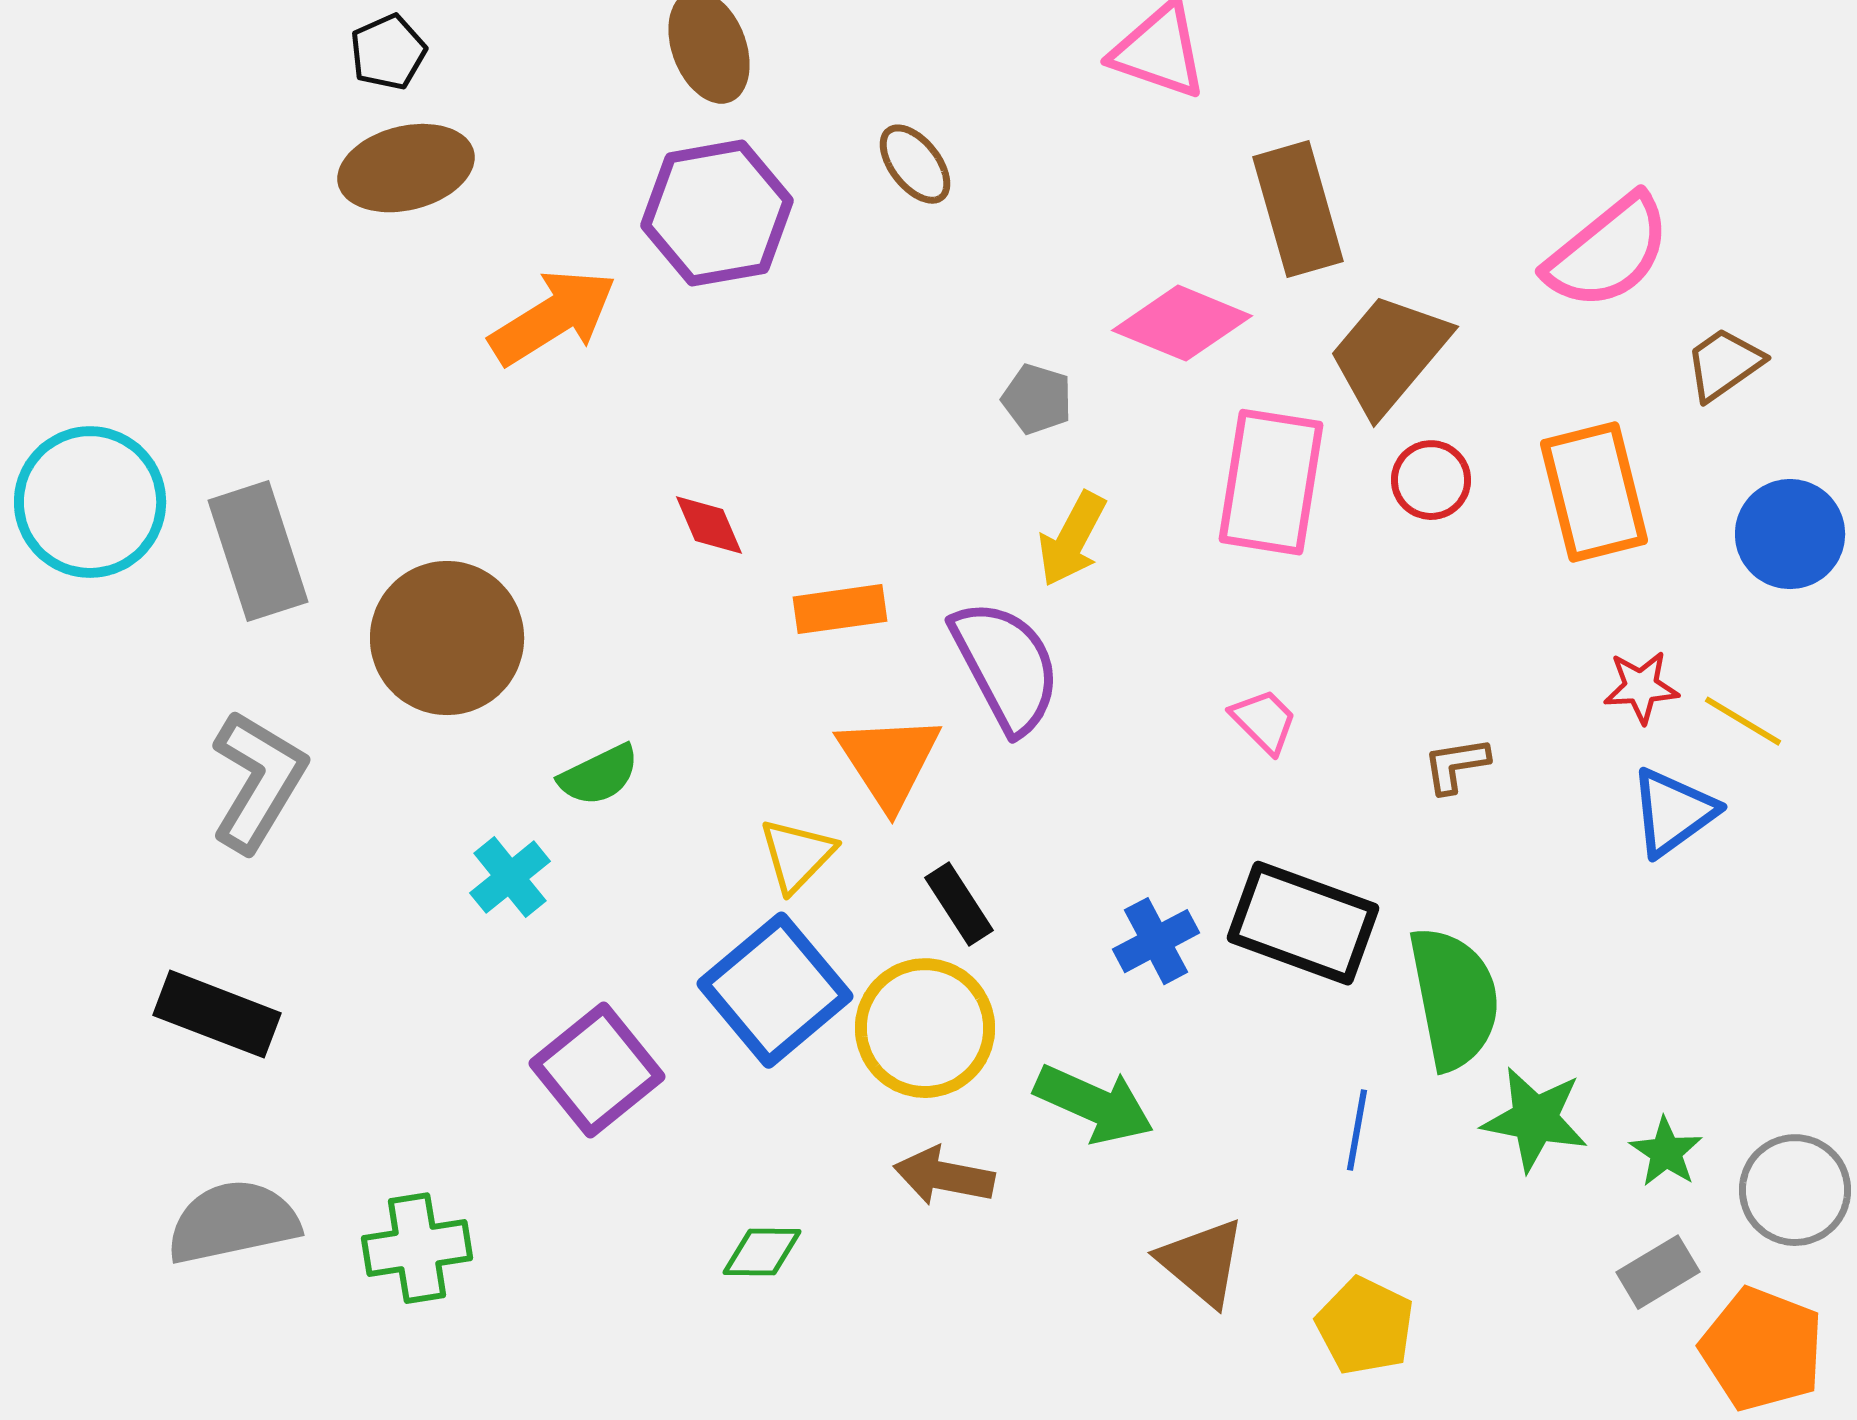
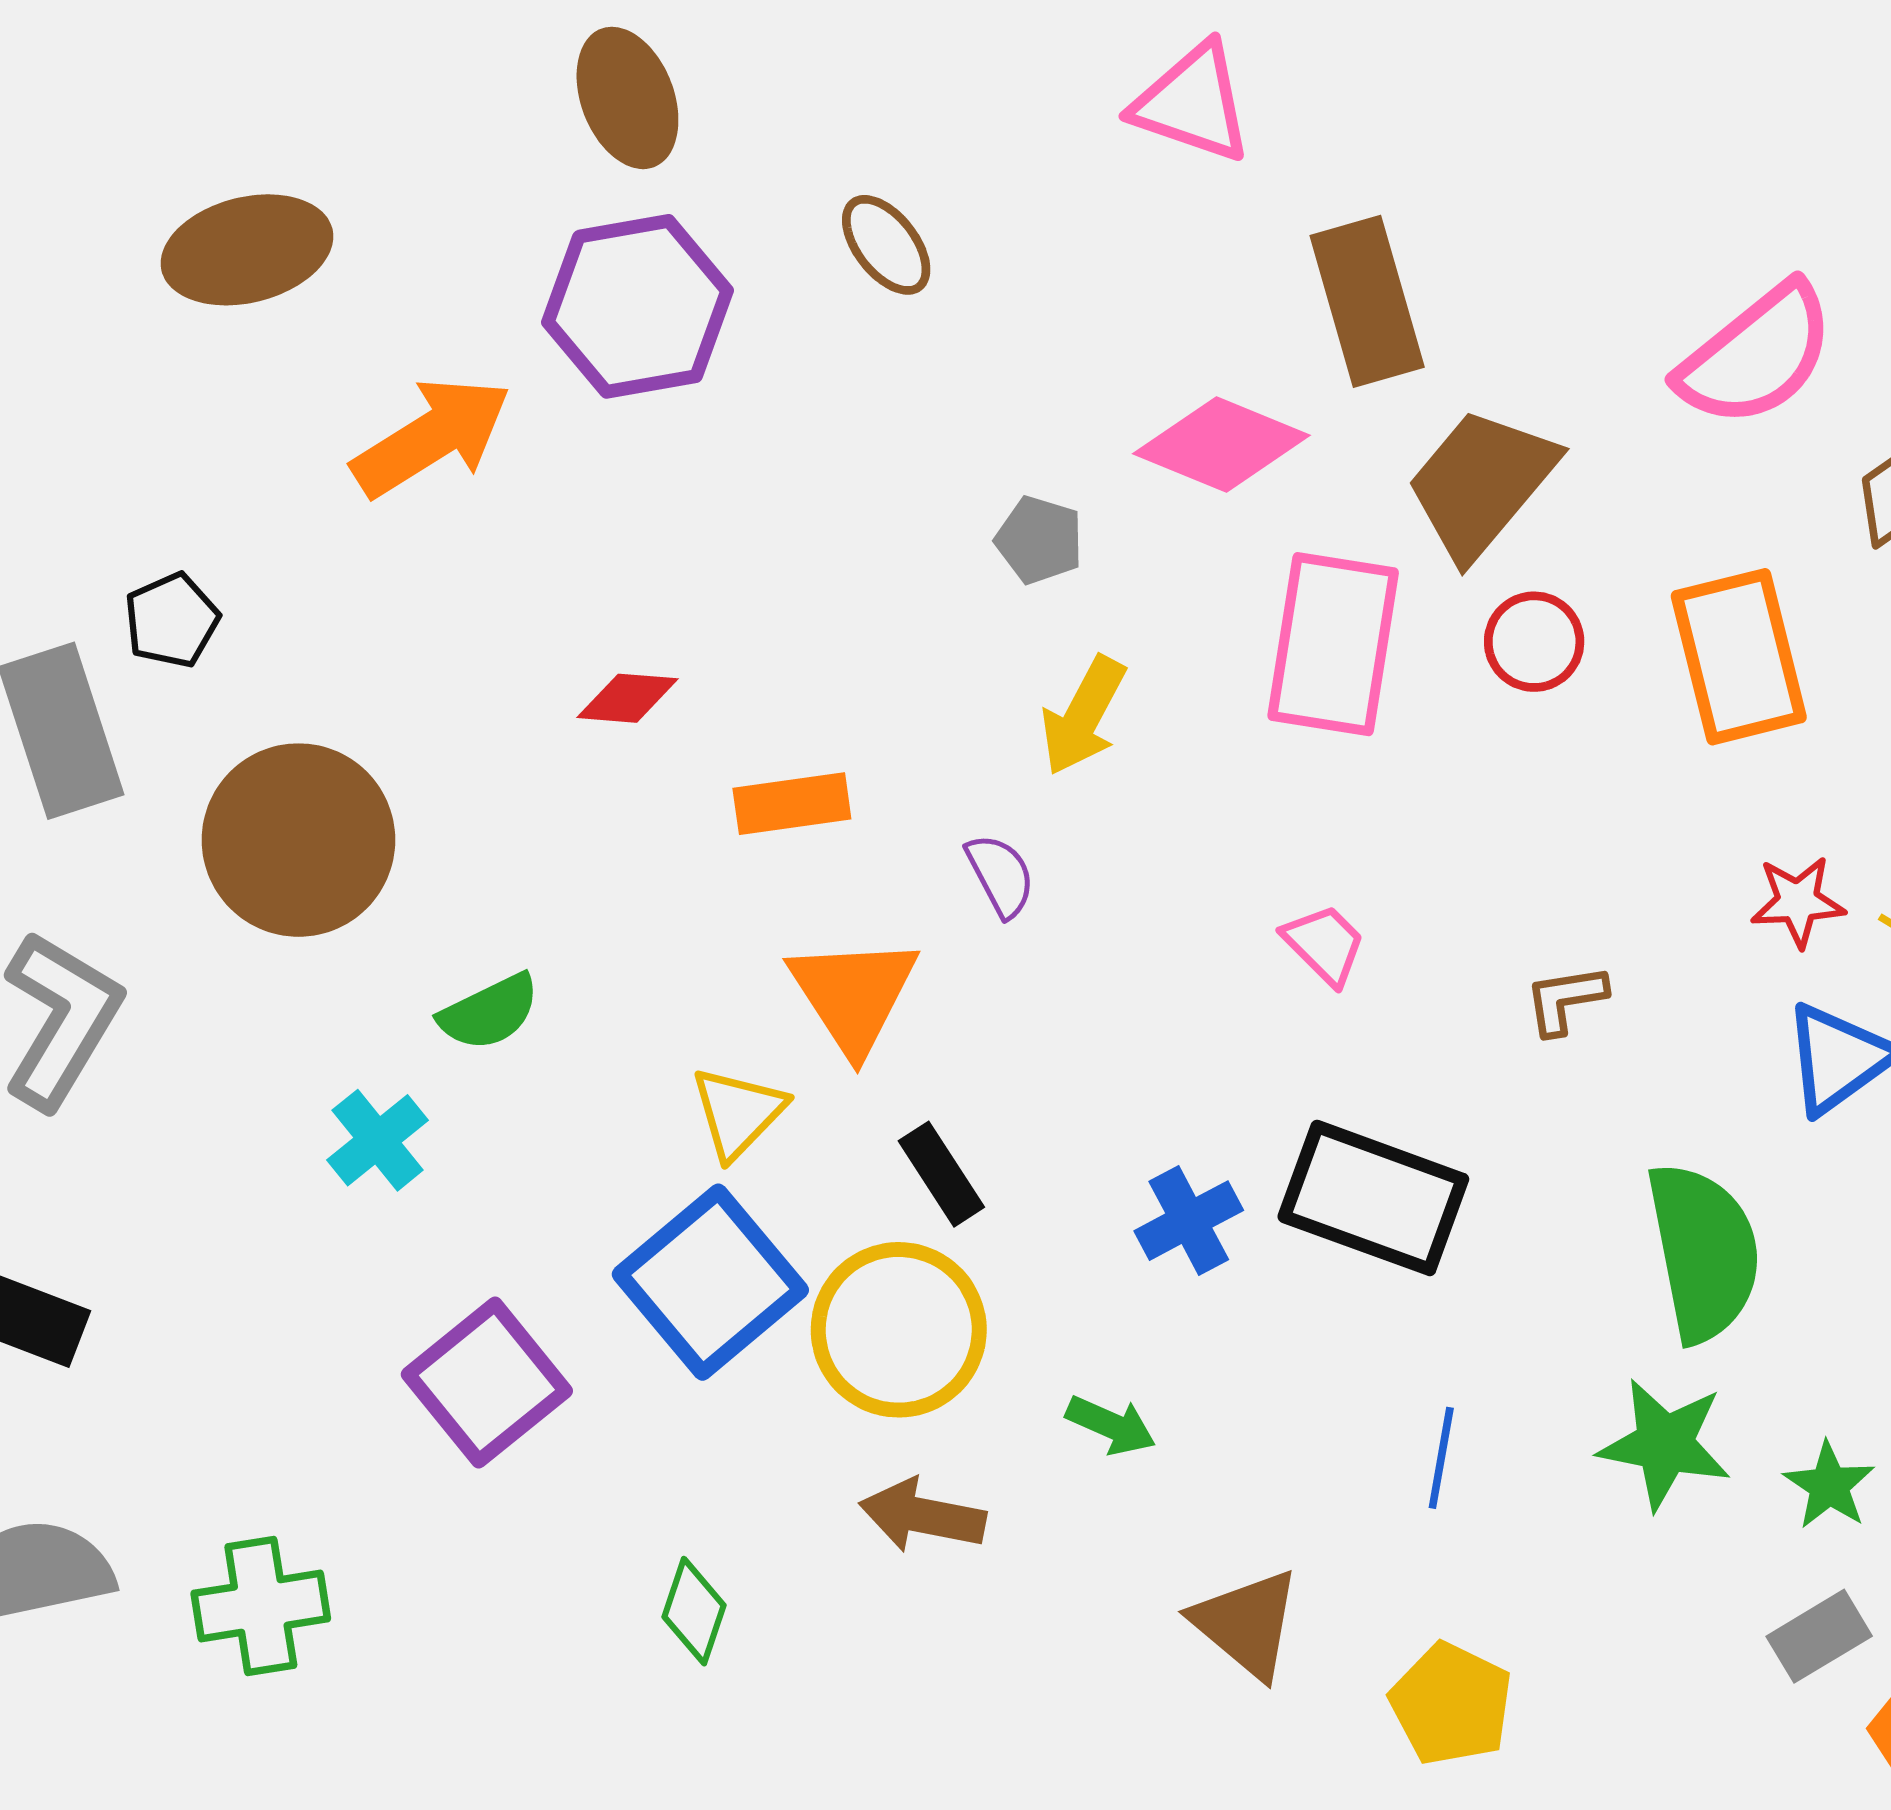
black pentagon: (388, 52) -> (172, 620), moved
red diamond: (709, 525) -> (627, 698), turned -62
purple semicircle: (1006, 666) -> (1000, 875), size x0.5
green semicircle: (1454, 998) -> (1704, 1252), moved
green arrow: (1094, 1104) -> (1111, 1425), size x0.6
green diamond: (762, 1252) -> (694, 1611), turned -72

